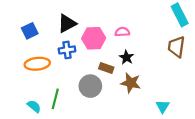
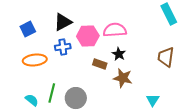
pink semicircle: (122, 32) -> (115, 30), size x1.6
brown trapezoid: (176, 47) -> (166, 57), moved
gray circle: (90, 86) -> (76, 98), moved

